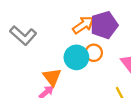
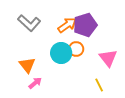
gray L-shape: (23, 35) -> (29, 23), moved
orange triangle: (52, 77) -> (27, 65), moved

